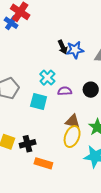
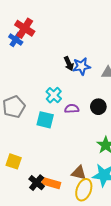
brown triangle: (73, 121) -> (79, 173), moved
yellow ellipse: (72, 137) -> (84, 190), moved
black cross: (28, 144) -> (37, 183), moved, turned -35

